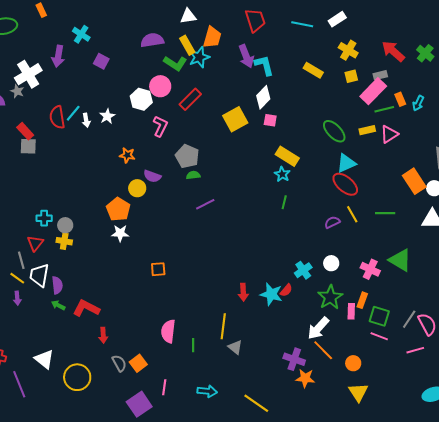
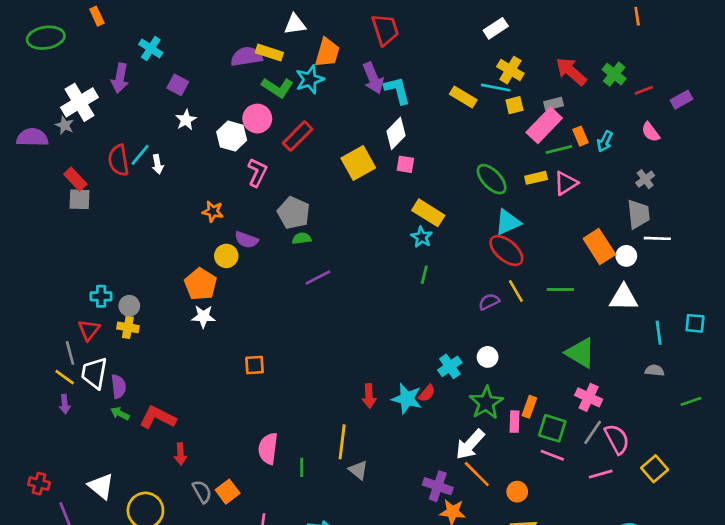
cyan line: (302, 24) -> (496, 88), moved
yellow rectangle: (187, 45) -> (269, 53), moved, turned -42
white star: (107, 116) -> (186, 120), moved
pink cross: (370, 269) -> (589, 397), moved

